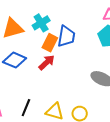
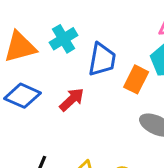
orange rectangle: (50, 43) -> (136, 79), moved

